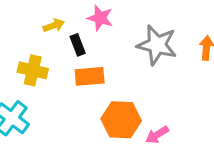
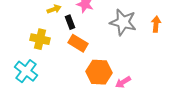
orange rectangle: (90, 76) -> (78, 43), turned 36

